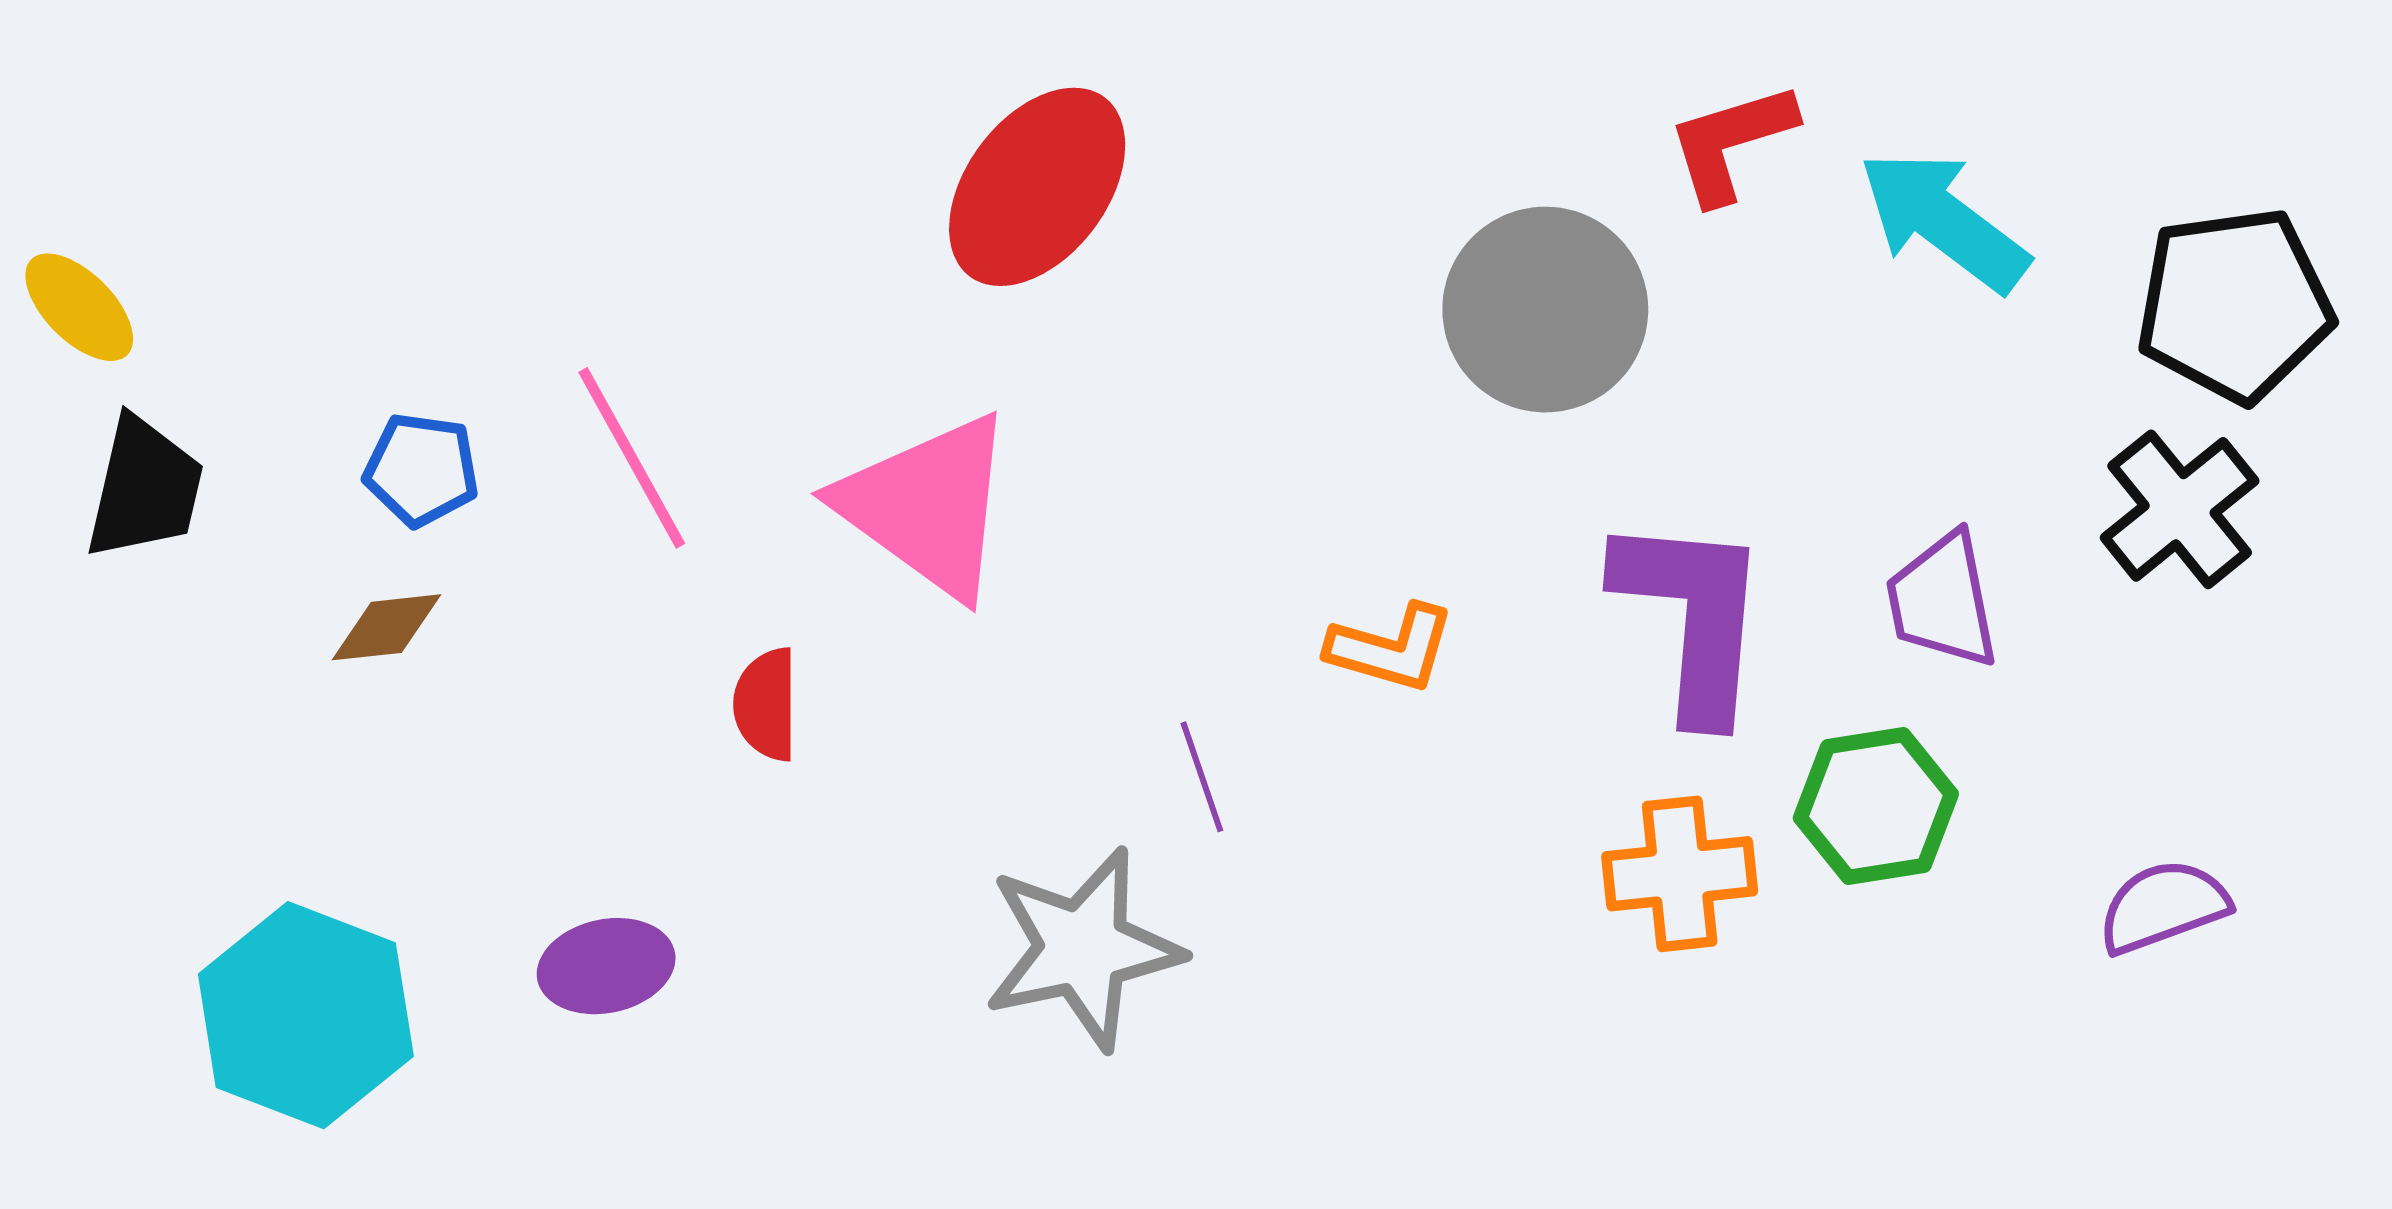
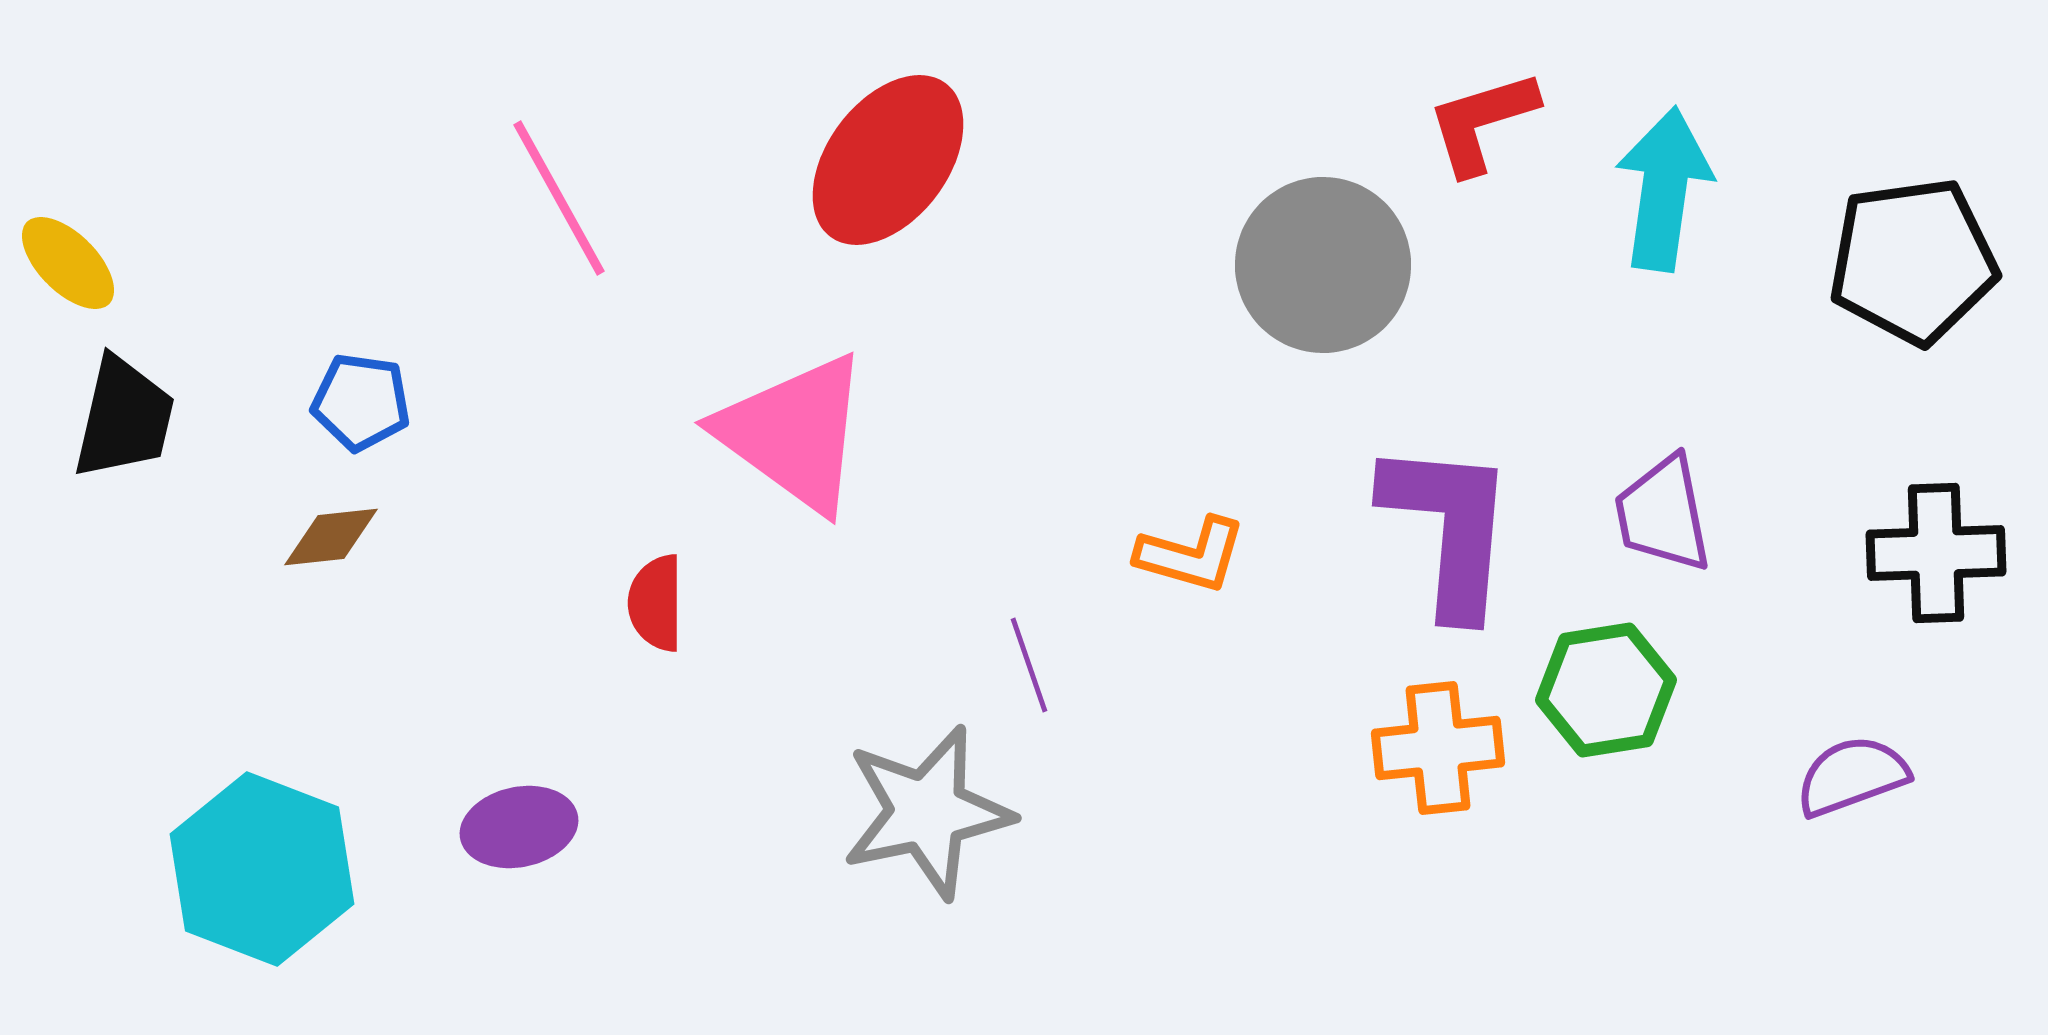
cyan arrow: (1944, 221) -> (1664, 189), turned 61
pink line: (632, 458) -> (559, 198), moved
black cross: (2180, 509) -> (1936, 553), moved, turned 37

